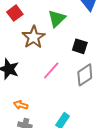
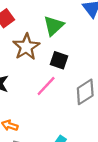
black square: (80, 46) -> (59, 60), moved

